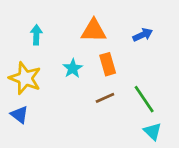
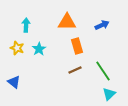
cyan star: (73, 68) -> (39, 49), moved
yellow star: (25, 78) -> (17, 48), moved, size x0.6
cyan triangle: (152, 131) -> (109, 94), turned 32

